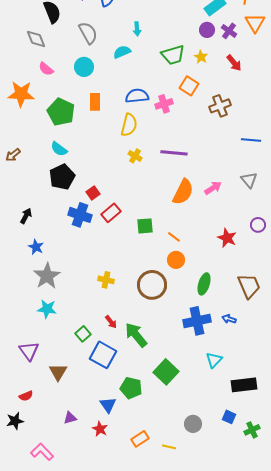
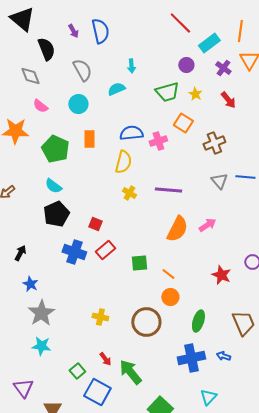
purple circle: (207, 30) -> (186, 65), moved
gray triangle: (249, 180) -> (219, 181), moved
red square: (93, 193) -> (95, 224), moved, turned -32

